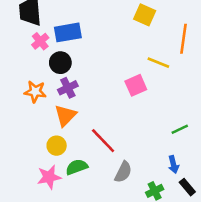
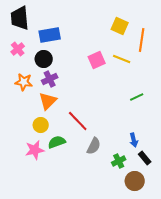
yellow square: (145, 15) -> (120, 26), moved
pink cross: (40, 41) -> (18, 49), moved
pink square: (136, 85) -> (97, 60), moved
green line: (180, 129) -> (137, 97), moved

